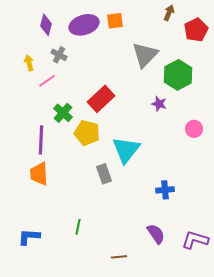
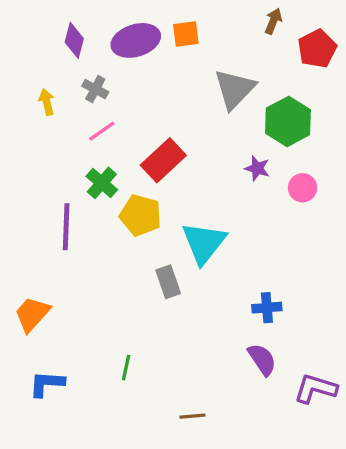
pink line: (47, 81) -> (102, 131), moved
pink circle: (194, 129) -> (303, 188), moved
orange trapezoid: (39, 174) -> (32, 314), moved, turned 45
purple semicircle: (156, 234) -> (262, 359), moved

